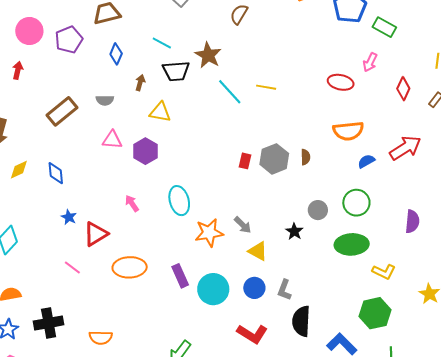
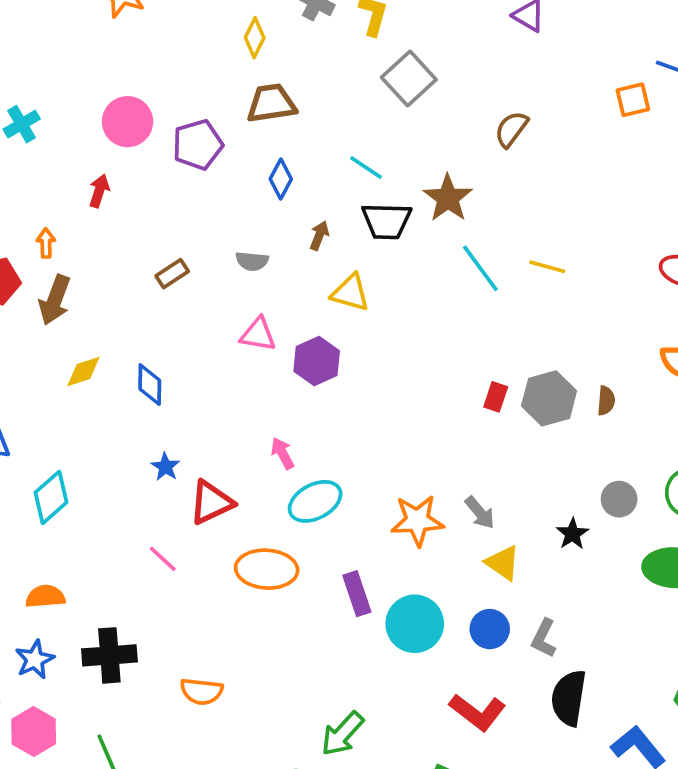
brown rectangle: (62, 111) -> (172, 274), size x0.6
cyan ellipse: (179, 201) -> (315, 501), moved, turned 72

